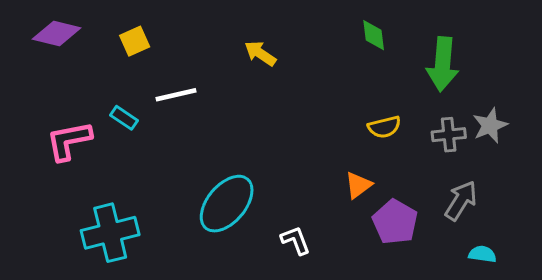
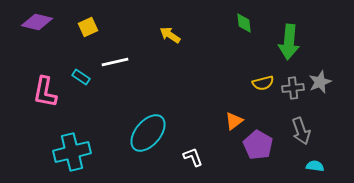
yellow semicircle: (384, 127) -> (263, 83), moved
pink L-shape: (69, 141) -> (45, 92), turned -68
gray arrow: (461, 201) -> (301, 131), turned 128

